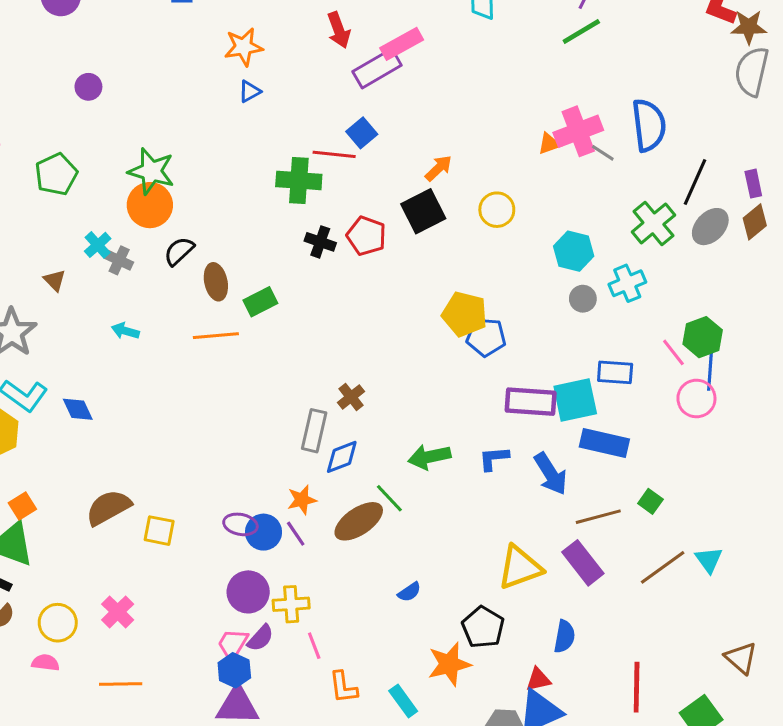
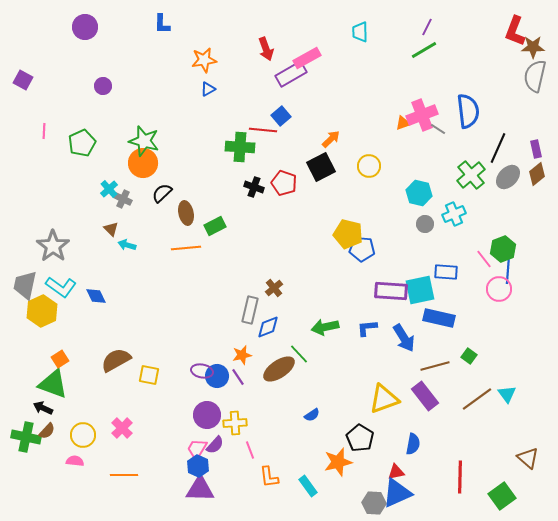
brown triangle: (55, 280) -> (111, 229), moved

